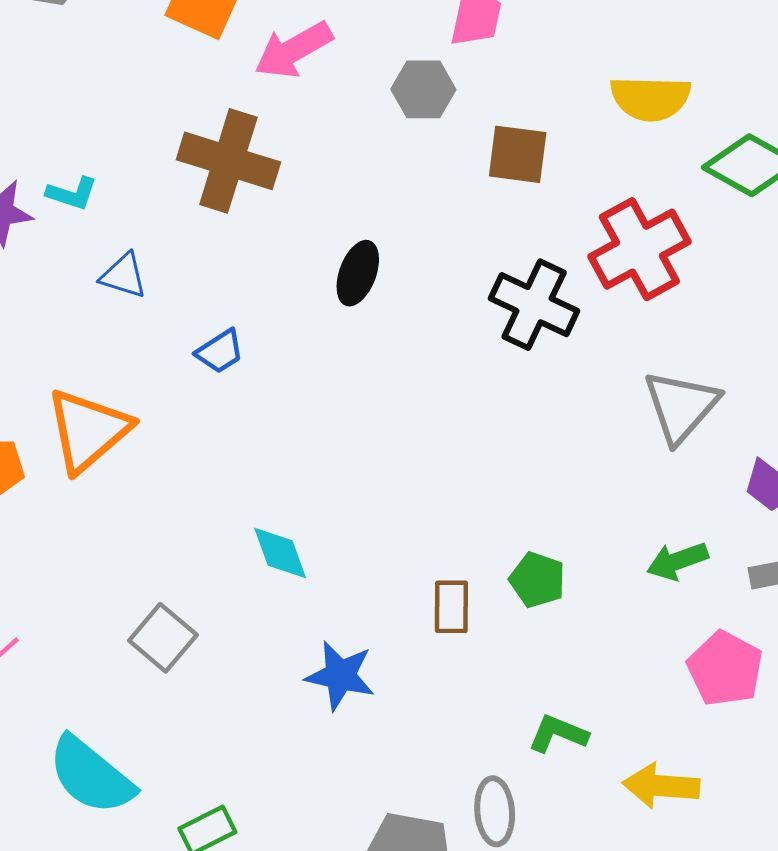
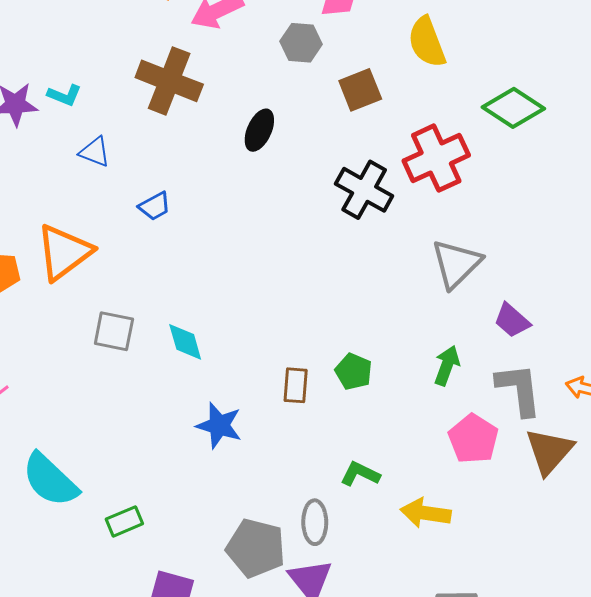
yellow semicircle: (650, 98) -> (427, 42), moved, turned 64
brown square: (518, 154) -> (360, 90), turned -33
black ellipse: (358, 273) -> (259, 130), moved
green arrow: (677, 561) -> (447, 366), turned 126
gray square: (163, 638) -> (114, 331), moved, turned -33

